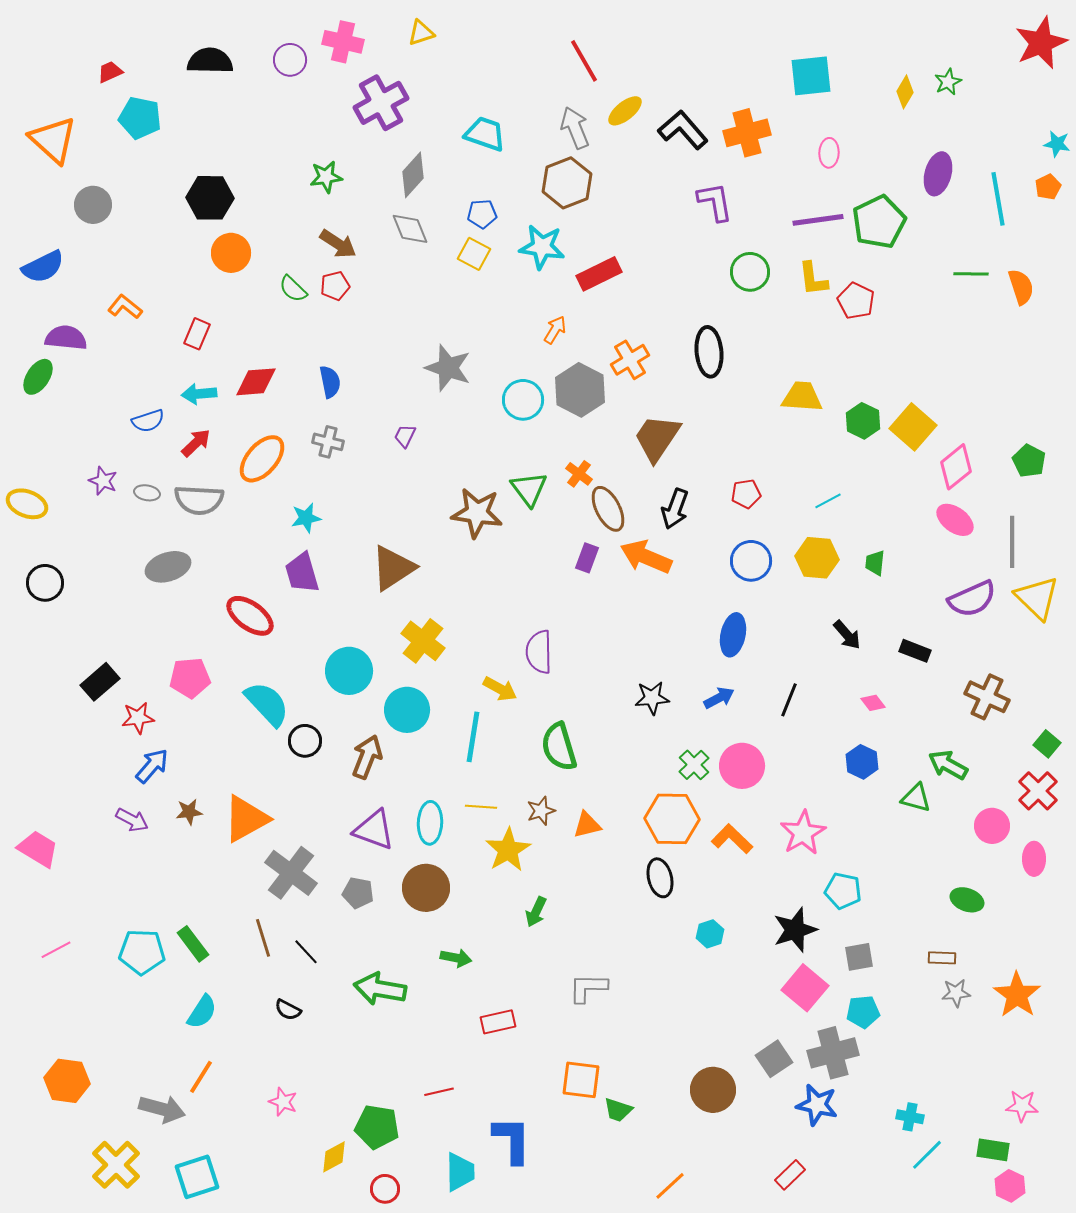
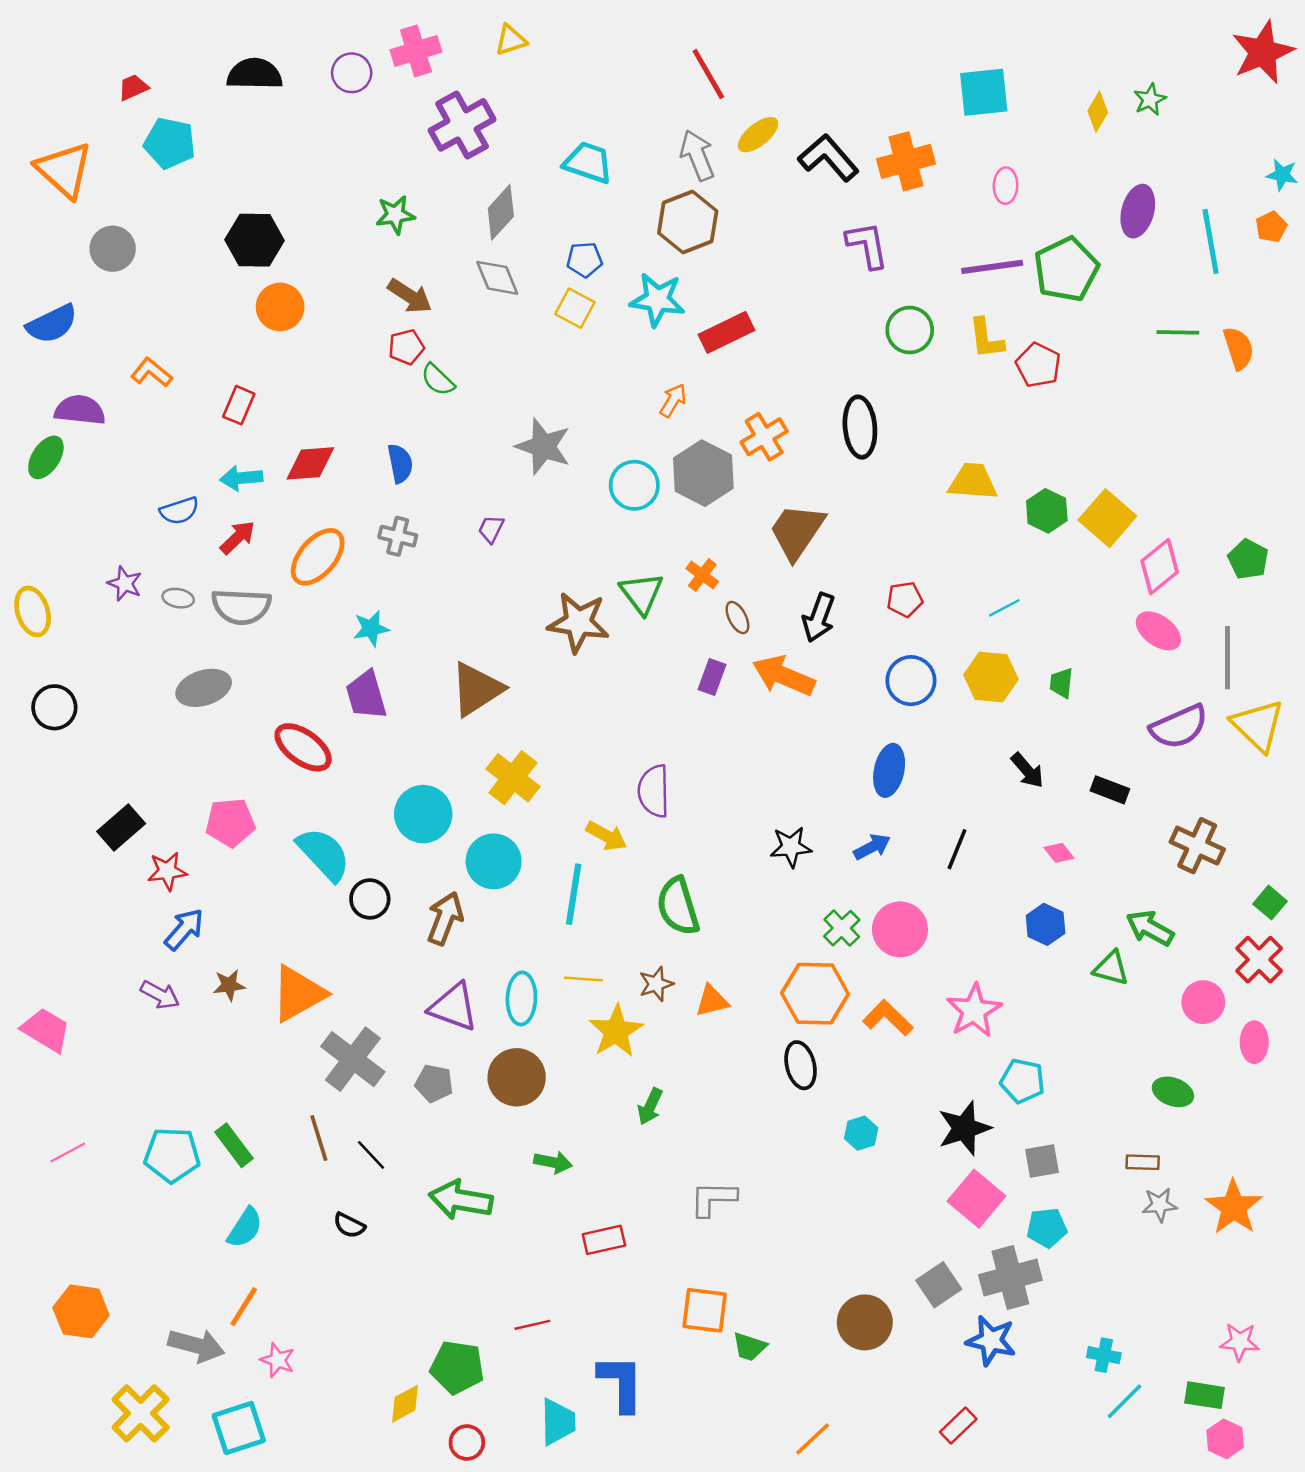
pink cross: (343, 42) -> (416, 51), turned -30
green semicircle: (293, 289) -> (438, 380), moved
yellow ellipse: (27, 504) -> (33, 611), turned 51
brown ellipse: (608, 509) -> (737, 618), size x0.6
pink star: (283, 1102) -> (278, 1360), moved

